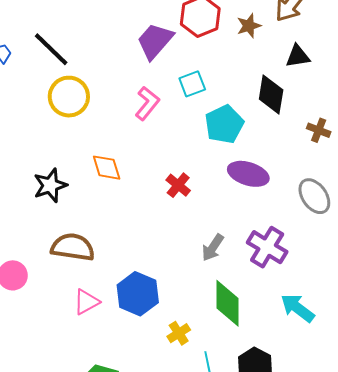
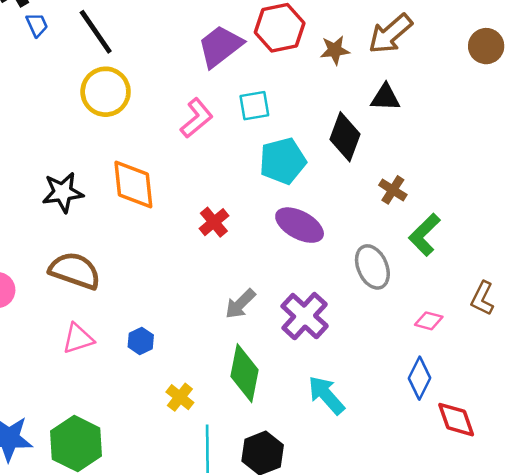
orange diamond: (107, 168) -> (133, 184), size x1.4
blue hexagon: (138, 294) -> (141, 341), size x0.5
yellow cross: (179, 333) -> (180, 397), turned -30

